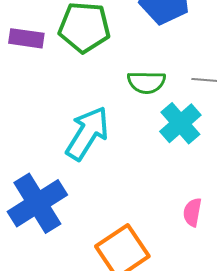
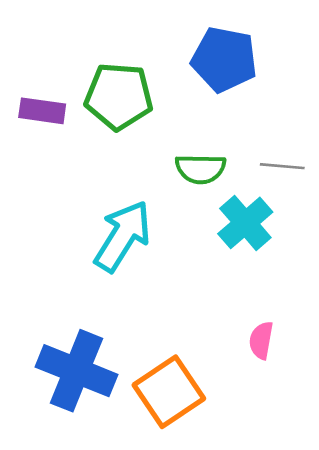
blue cross: (37, 203) -> (77, 371), moved, turned -36

